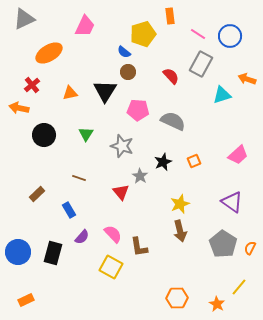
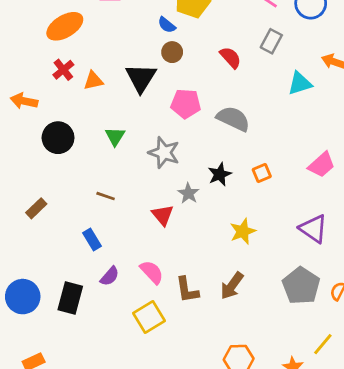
gray rectangle: (201, 64) -> (271, 41), size x0.7
red cross: (32, 85) -> (63, 70), moved
brown rectangle: (37, 194) -> (36, 208), moved
brown arrow: (180, 231) -> (232, 286), moved, turned 50
yellow square: (111, 267) -> (149, 317), turned 30

